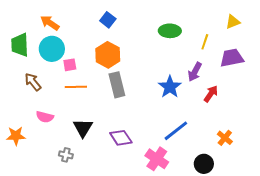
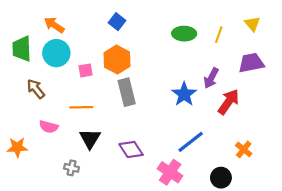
yellow triangle: (233, 22) -> (252, 24), turned -49
yellow line: (205, 42) -> (219, 35), moved
pink square: (70, 65) -> (86, 70), moved
orange line: (76, 87) -> (81, 107), moved
red arrow: (211, 94) -> (229, 102), size x1.4

